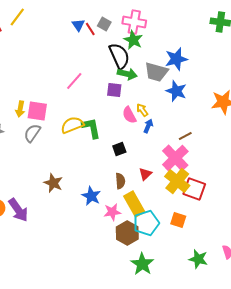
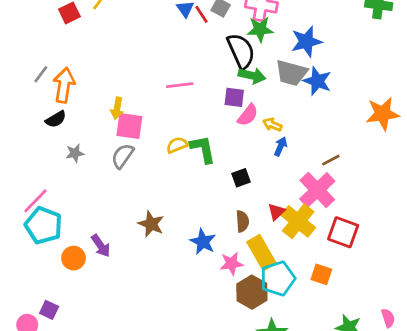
green star: (133, 40) -> (260, 29), turned -30
blue star: (176, 59) -> (306, 42), moved
pink line: (74, 81) -> (180, 85), turned 42
blue star: (176, 91) -> (317, 81), moved
yellow arrow: (20, 109) -> (117, 108), moved
yellow arrow: (142, 110) -> (272, 125), turned -32
pink semicircle: (129, 115) -> (248, 115), moved, turned -114
yellow semicircle: (72, 125) -> (177, 145), size x0.7
yellow cross: (177, 181) -> (298, 221), moved
purple arrow: (18, 210) -> (101, 246), moved, size x0.7

